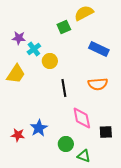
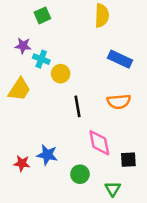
yellow semicircle: (84, 13) -> (102, 15), turned 120
green square: (64, 27) -> (42, 15), moved
cyan cross: (34, 49) -> (41, 59), turned -32
blue star: (39, 128) -> (47, 155), turned -30
green triangle: (84, 156) -> (113, 189), moved, turned 40

